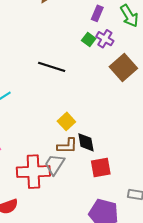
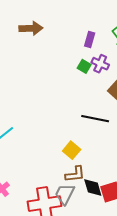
black line: (52, 67) -> (95, 119), moved
black diamond: (86, 142) -> (93, 188), moved

